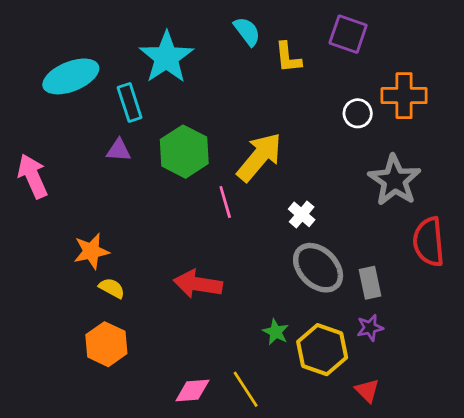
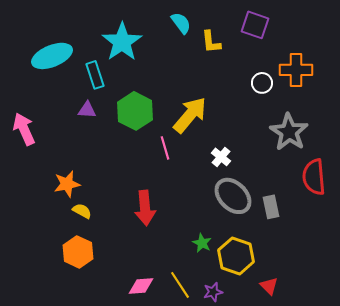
red arrow: (198, 284) -> (145, 208), turned -104
purple star: (370, 328) -> (213, 292), moved

